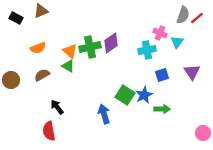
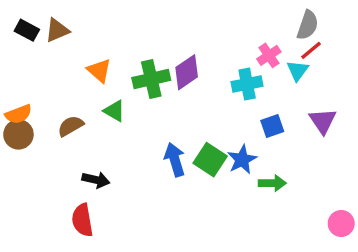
brown triangle: (41, 11) -> (57, 30), moved
red line: (197, 18) -> (311, 50), moved
pink cross: (160, 33) -> (269, 55), turned 32
orange semicircle: (38, 48) -> (18, 114), moved
orange triangle: (70, 51) -> (99, 71), moved
black arrow: (57, 107) -> (96, 180), turned 140
blue arrow: (104, 114) -> (175, 160), moved

